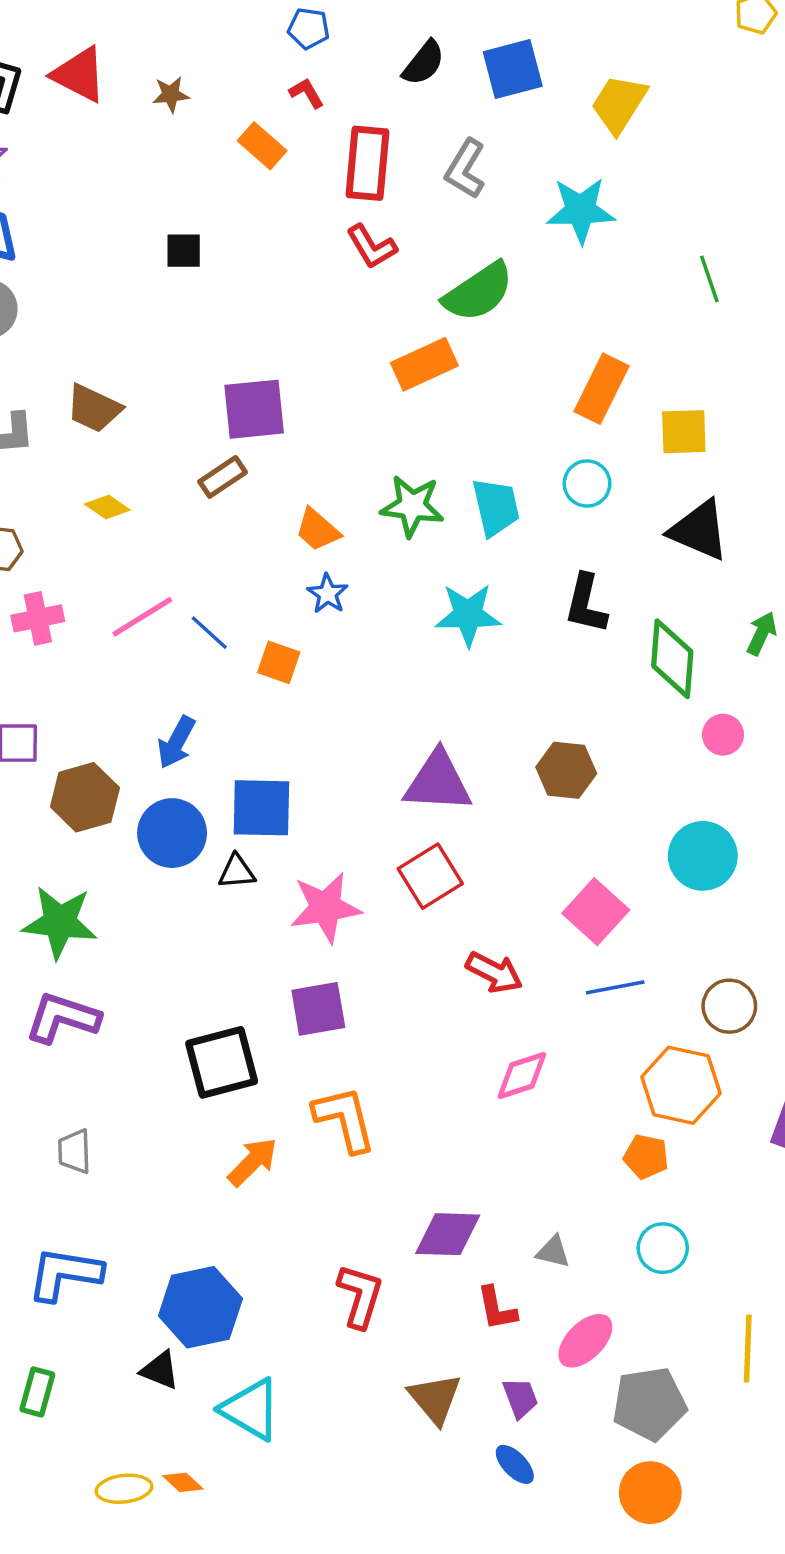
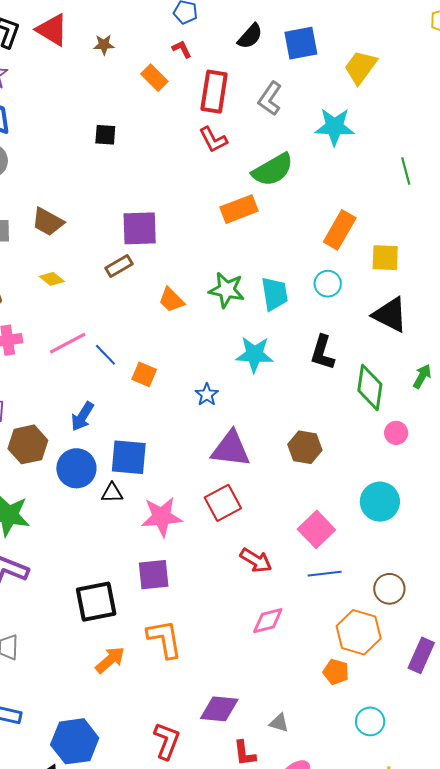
blue star: (328, 594) -> (207, 395), moved
cyan circle: (663, 1248) -> (370, 721), moved

